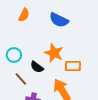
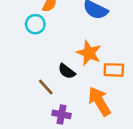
cyan circle: (14, 55) -> (35, 24), moved

